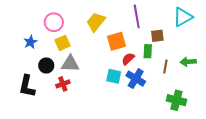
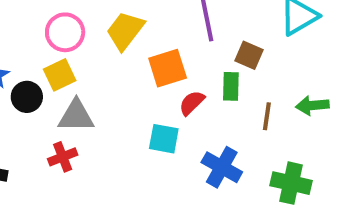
pink circle: (54, 22) -> (65, 32), moved
brown square: (157, 36) -> (249, 55), turned 32
black circle: (46, 66) -> (27, 97), moved
blue cross: (136, 79) -> (222, 167), moved

